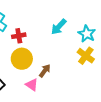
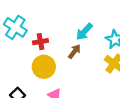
brown arrow: (45, 71) -> (74, 51), moved

